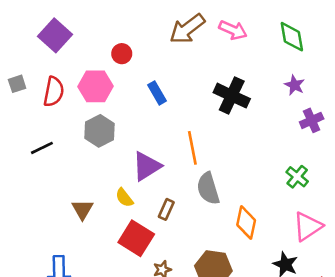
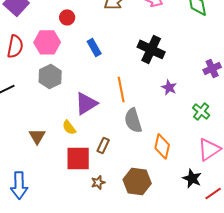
purple star: (295, 85) -> (169, 87), moved
brown rectangle: (166, 209) -> (103, 145), moved
red square: (136, 238) -> (78, 158), turned -32

